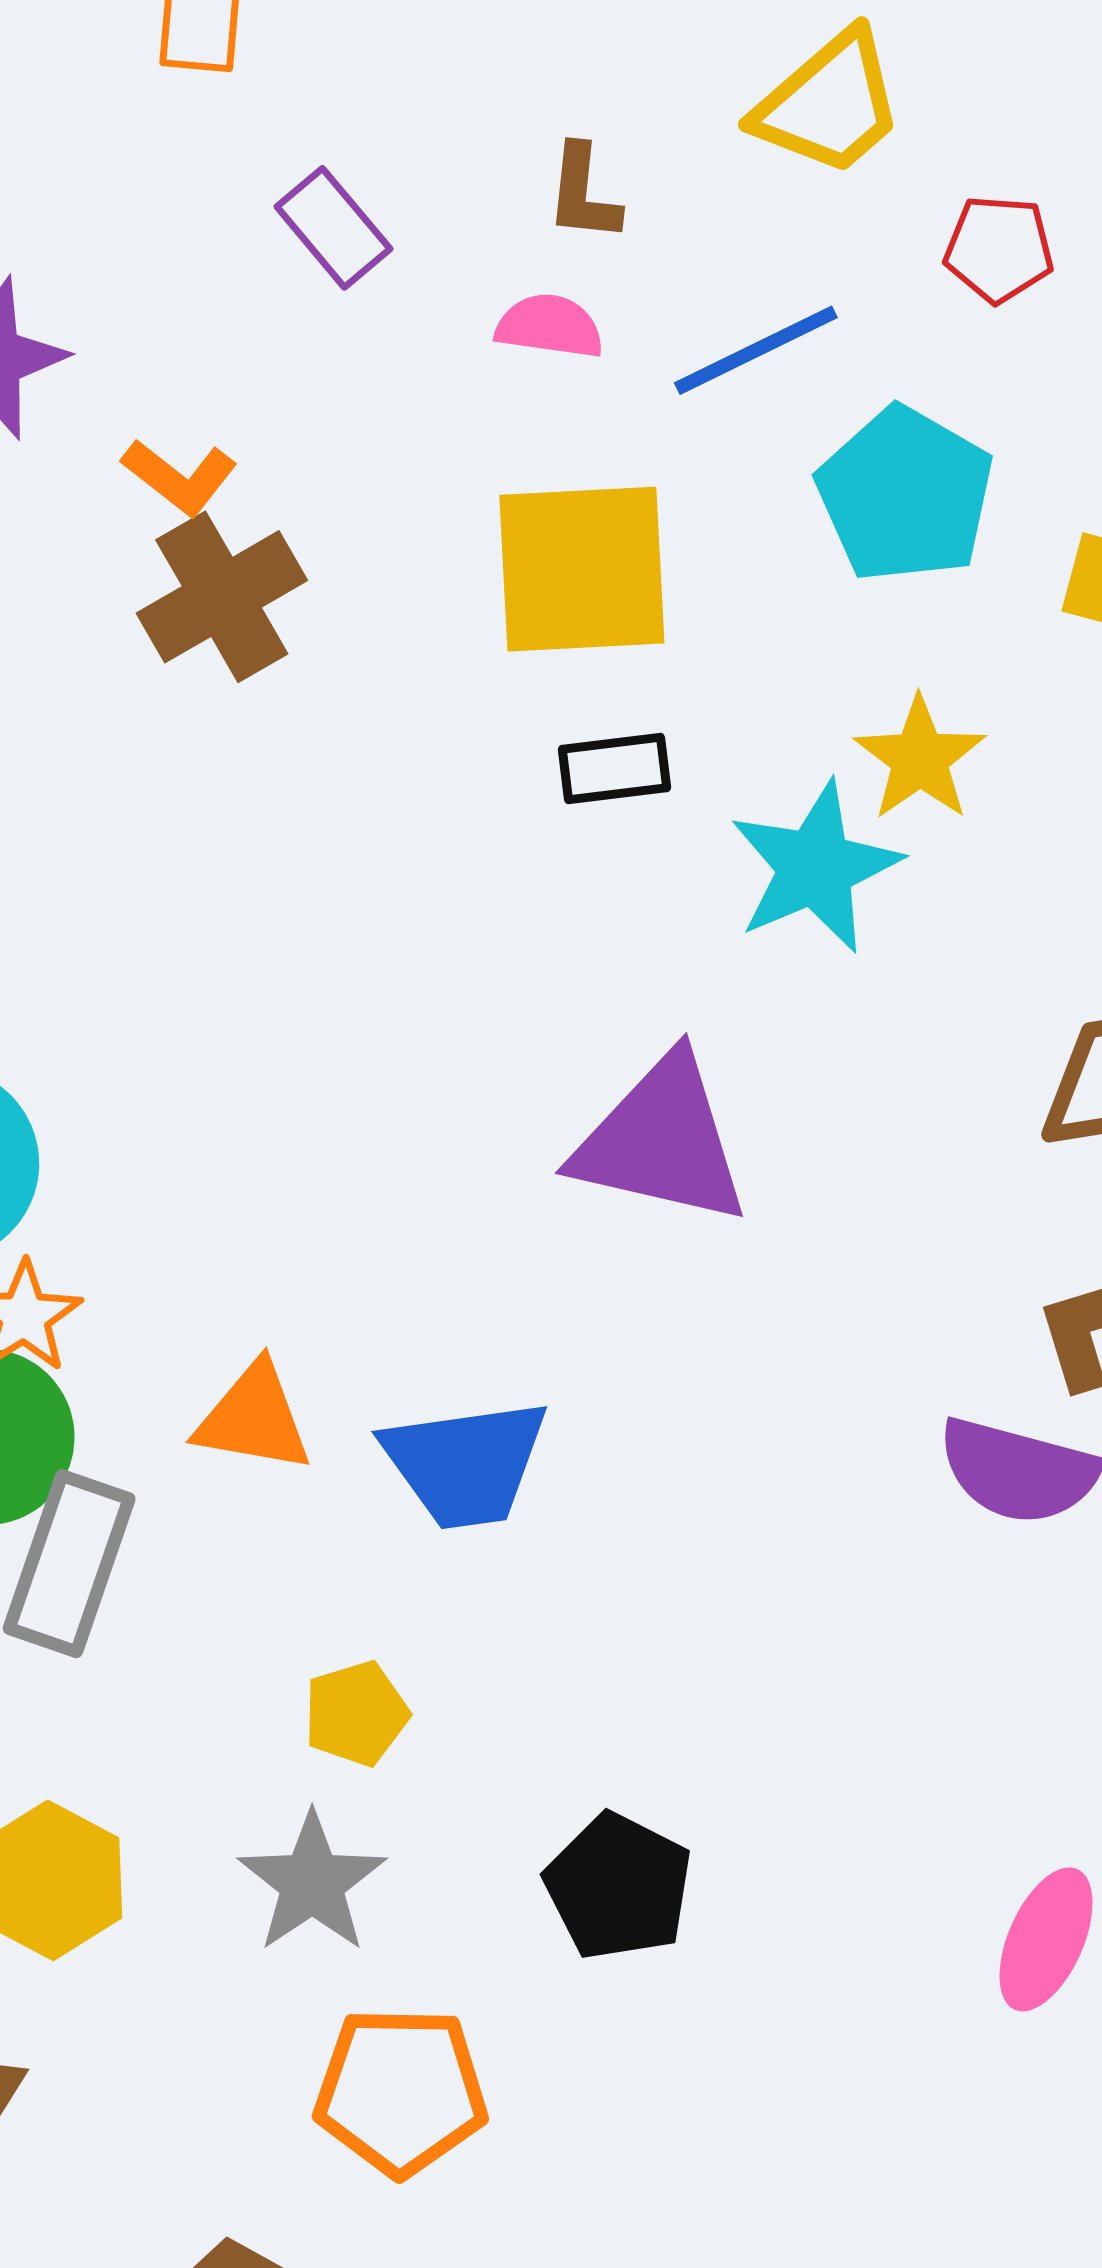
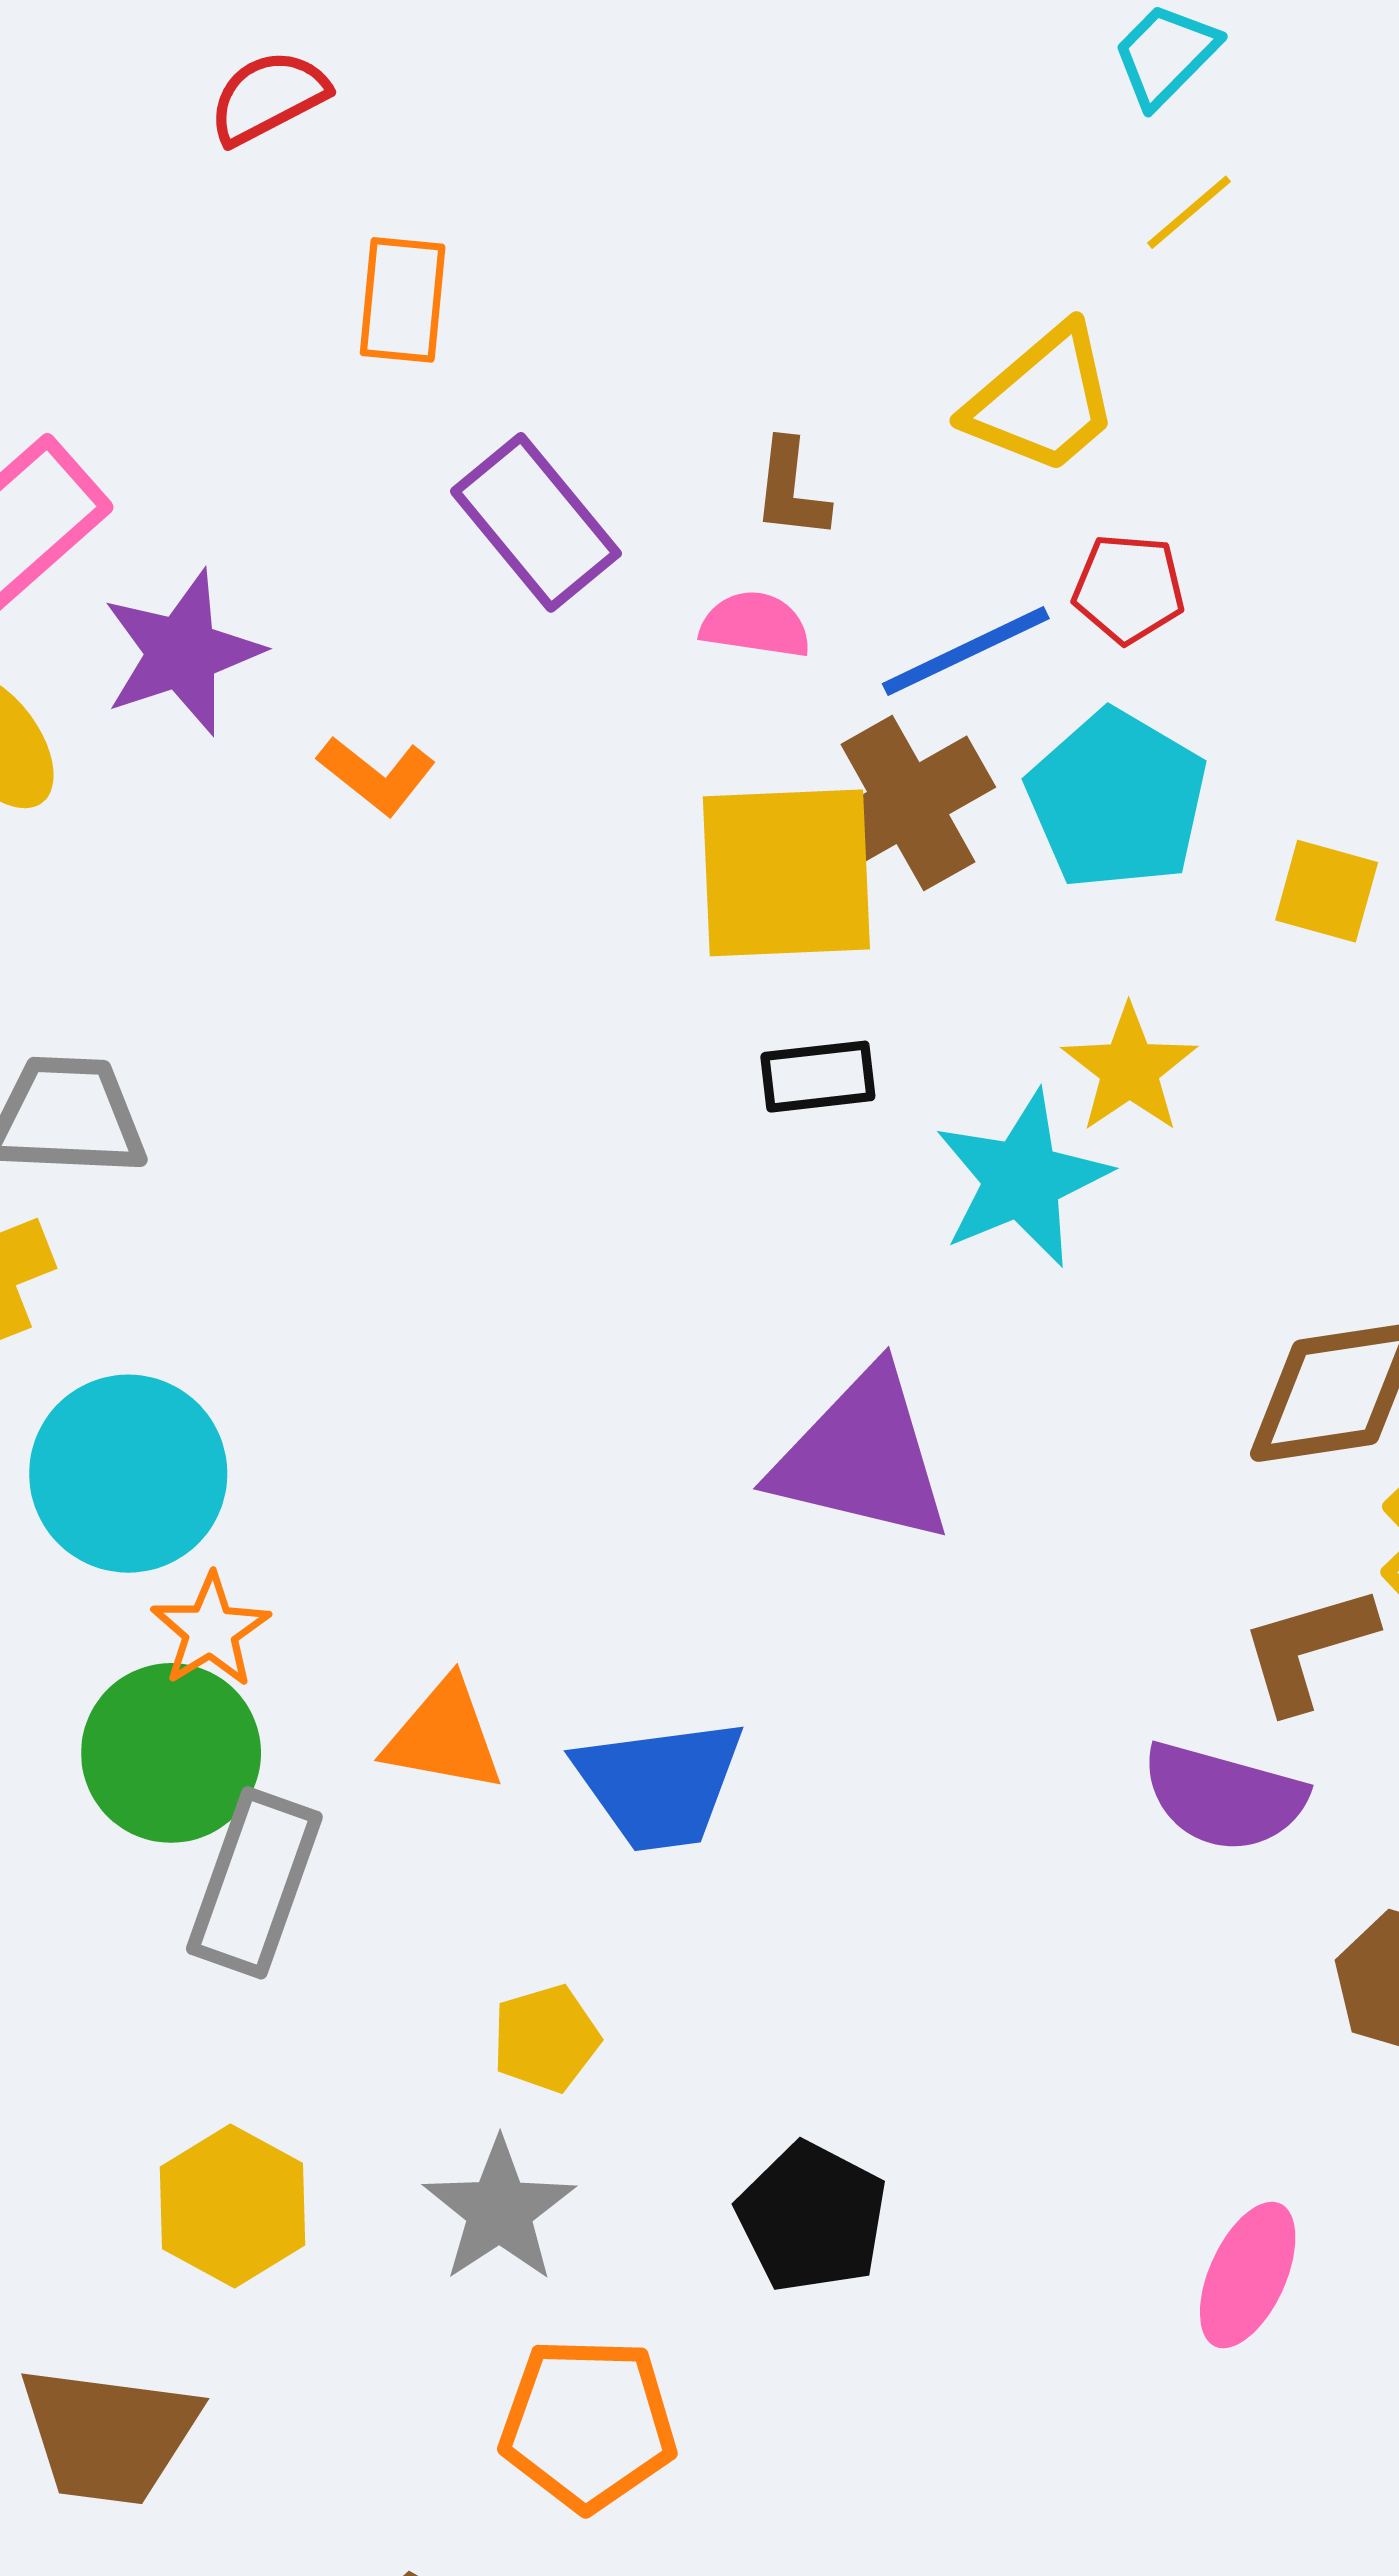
purple rectangle: (333, 228) -> (536, 522), size x1.4
red pentagon: (999, 249) -> (1129, 589), moved
brown cross: (222, 597) -> (908, 803), moved

